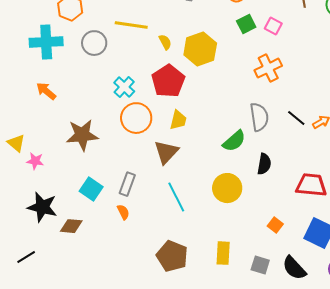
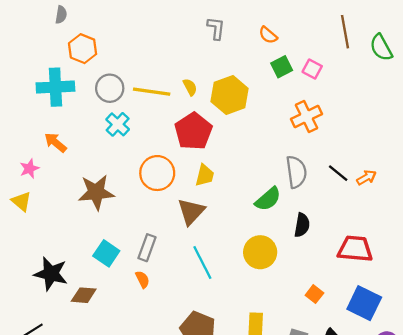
yellow line: (131, 25) -> (152, 92), moved
cyan cross: (124, 87) -> (118, 124), moved
pink star: (35, 161) -> (29, 169), moved, turned -30

